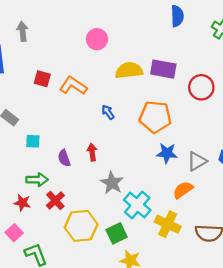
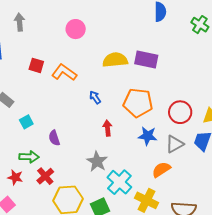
pink circle: (97, 39) -> (76, 29), moved
red circle: (201, 87) -> (180, 112), moved
cyan square: (33, 141) -> (26, 122), turned -32
red arrow: (92, 152) -> (107, 128), moved

